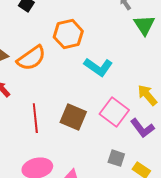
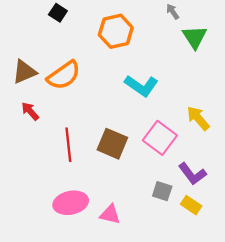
orange hexagon: (68, 34) -> (116, 31), moved
purple L-shape: (142, 128) -> (192, 174), moved

